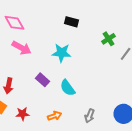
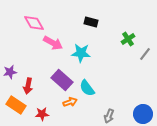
pink arrow: (22, 48) -> (53, 43), moved
purple rectangle: (43, 80) -> (62, 80), size x1.5
orange arrow: (55, 116) -> (70, 102), moved

